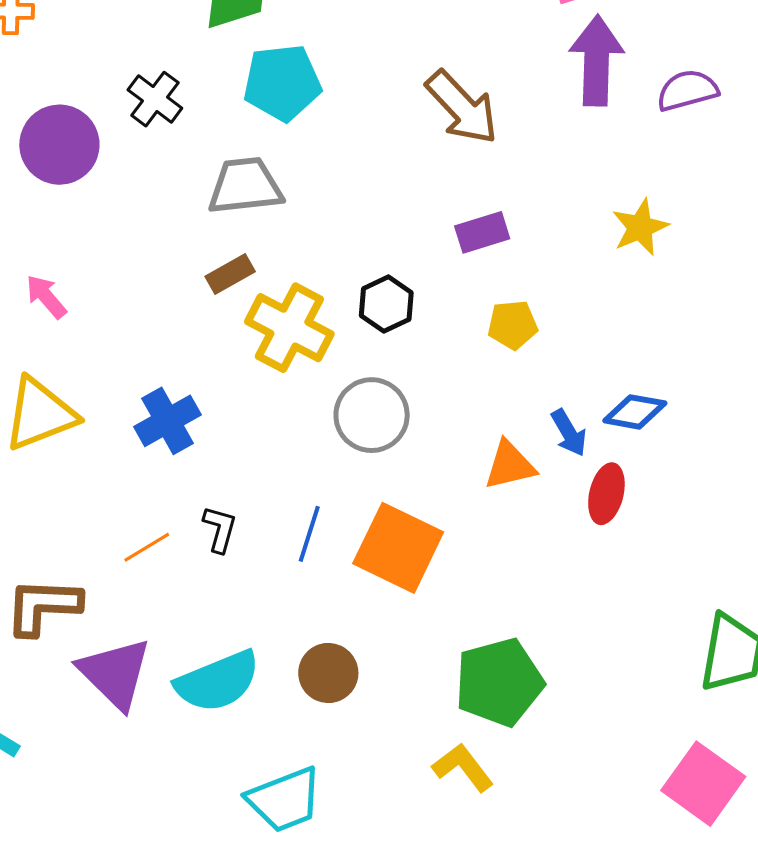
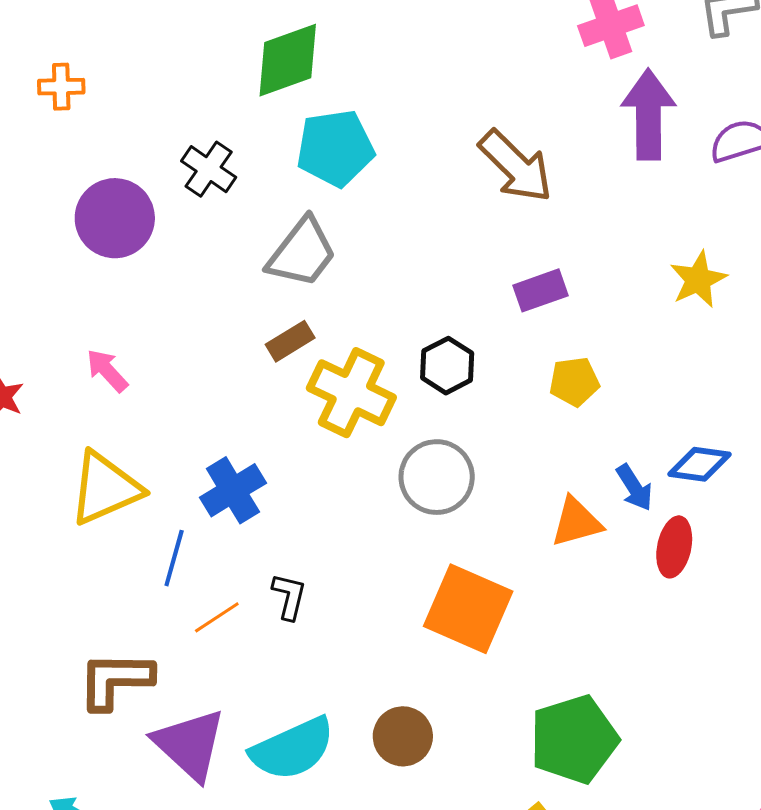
gray trapezoid: (245, 186) -> (302, 253), turned 136
blue line: (309, 534) -> (174, 558), moved

